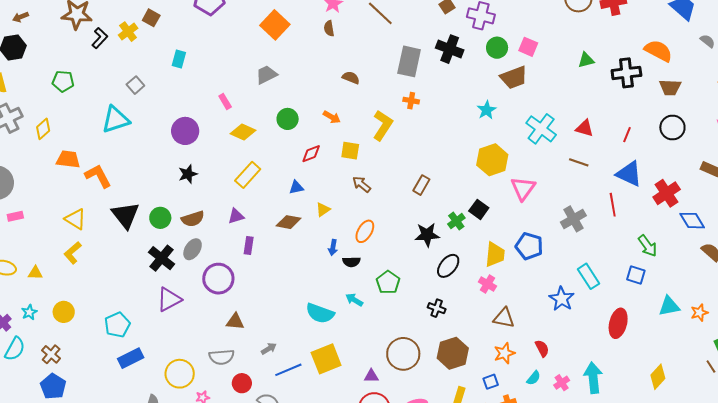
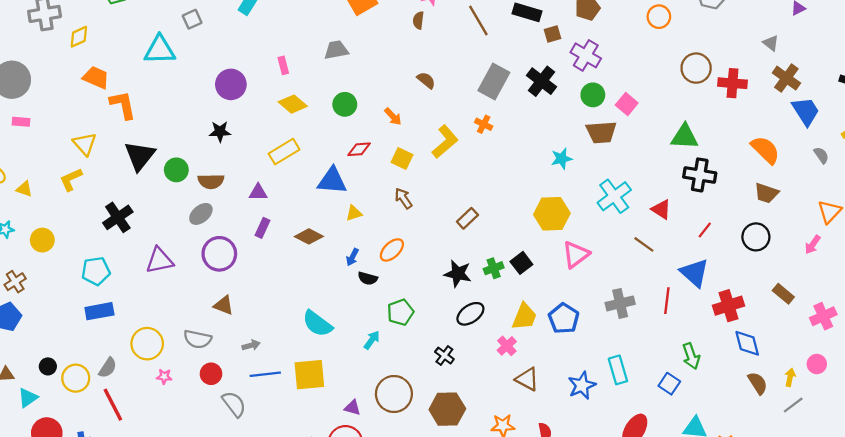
green triangle: (586, 60) -> (685, 137), size x1.5
black cross: (626, 73) -> (700, 175), moved
blue triangle: (296, 187) -> (332, 181), size x1.8
brown diamond: (288, 222) -> (309, 236), moved
black cross: (162, 258) -> (118, 217), moved
cyan arrow: (354, 300) -> (372, 340), moved, turned 78
brown triangle: (504, 318) -> (527, 379), moved

